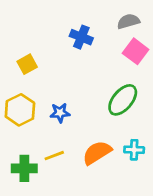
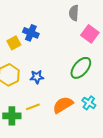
gray semicircle: (128, 21) -> (74, 13), moved, turned -70
blue cross: (81, 37) -> (31, 33), moved
cyan cross: (134, 150) -> (89, 103), turned 32

